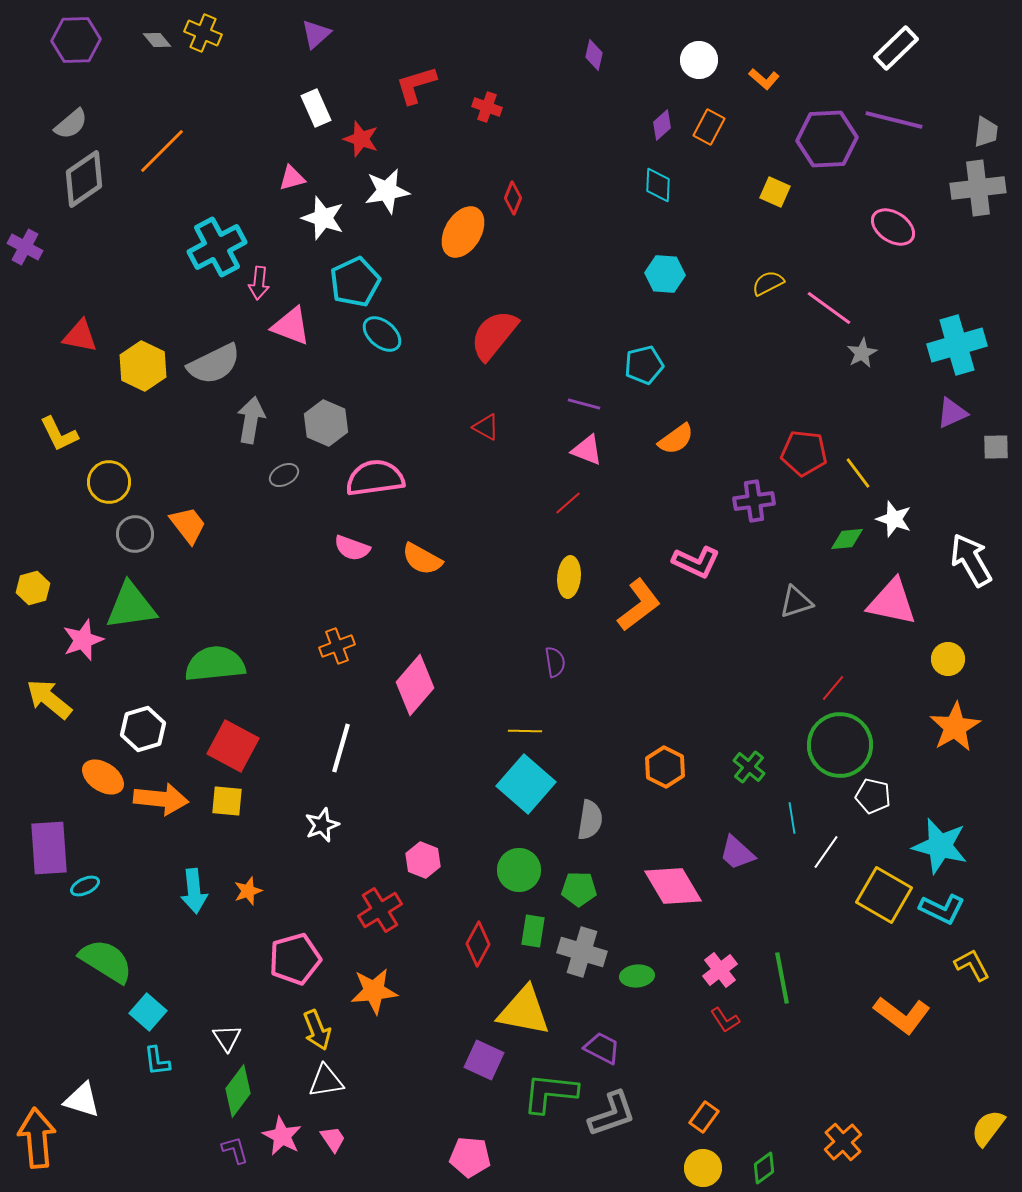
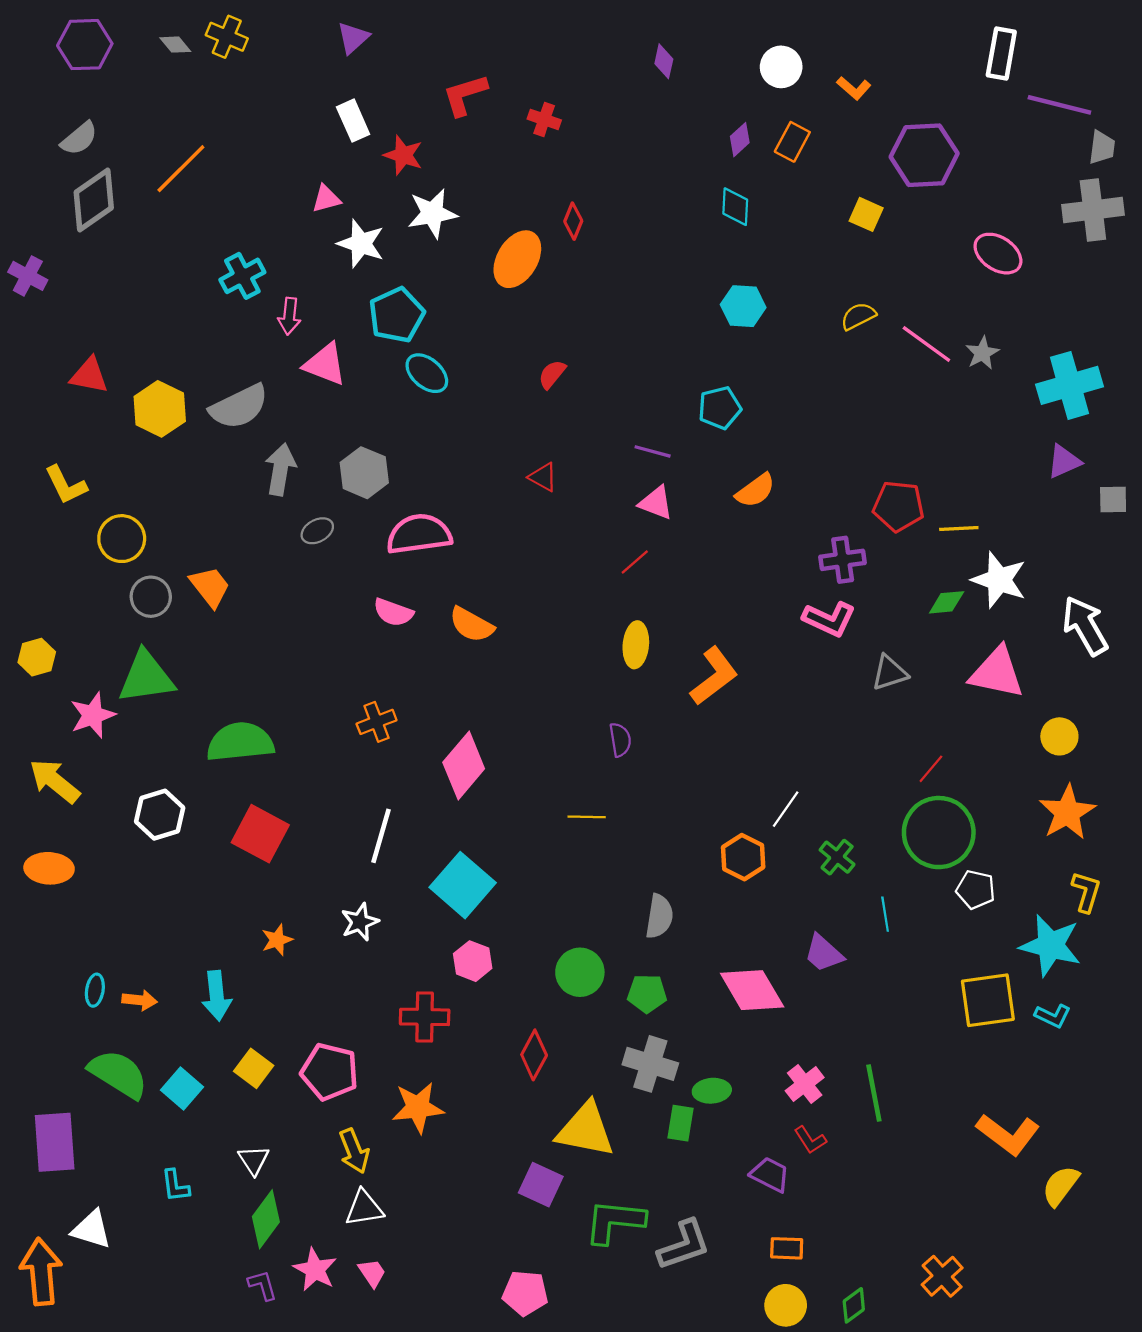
white rectangle: (896, 48) -> (1001, 54), turned -36
purple line: (894, 120) -> (1059, 105), moved
cyan cross: (217, 247) -> (242, 276), size x0.7
red semicircle: (494, 335) -> (552, 374), size x0.5
gray star: (862, 353) -> (982, 353), moved
yellow line: (858, 473) -> (959, 529), turned -56
white star: (894, 519) -> (999, 580), size x1.4
pink L-shape: (696, 562) -> (829, 619), moved
orange ellipse: (103, 777) -> (49, 868), moved, turned -30
cyan square: (526, 784) -> (463, 885), moved
orange arrow: (161, 799) -> (140, 1000), moved, size x0.6
yellow square: (227, 801) -> (254, 1068), moved, turned 32
purple rectangle: (49, 848) -> (55, 1142), moved
white line: (826, 852) -> (786, 809), moved
cyan ellipse: (85, 886) -> (95, 990), turned -56
orange star: (248, 891) -> (277, 940), moved
yellow square: (884, 895) -> (988, 1000), turned -38
cyan L-shape: (942, 909) -> (1053, 1016), size x0.7
red cross: (380, 910) -> (425, 1017), turned 33
green rectangle: (533, 931) -> (681, 1123), moved
pink pentagon: (295, 959) -> (330, 1072), turned 30
yellow L-shape: (972, 965) -> (1086, 892), moved, turned 45
cyan square: (148, 1012) -> (182, 1088), moved
purple trapezoid: (602, 1048) -> (770, 1175), moved
orange rectangle: (704, 1117) -> (787, 1248), turned 56
yellow semicircle: (988, 1128) -> (1061, 1186), moved

